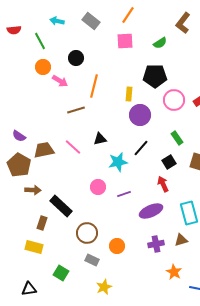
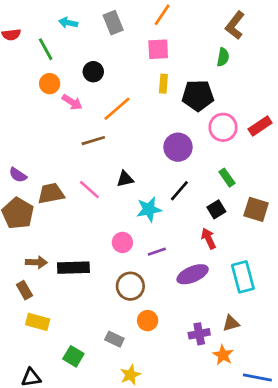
gray rectangle: (91, 21) -> (113, 23), turned 30
green semicircle: (160, 43) -> (223, 57), moved, turned -48
orange line: (94, 86) -> (117, 109), turned 35
yellow rectangle: (129, 94) -> (163, 84), moved
brown arrow: (33, 190) -> (36, 262), moved
black rectangle: (61, 206) -> (73, 268), turned -45
brown rectangle: (42, 223) -> (24, 290), moved, turned -48
brown circle: (87, 233) -> (130, 286), moved
brown triangle: (181, 240) -> (231, 323), moved
purple cross: (156, 244) -> (199, 334), moved

